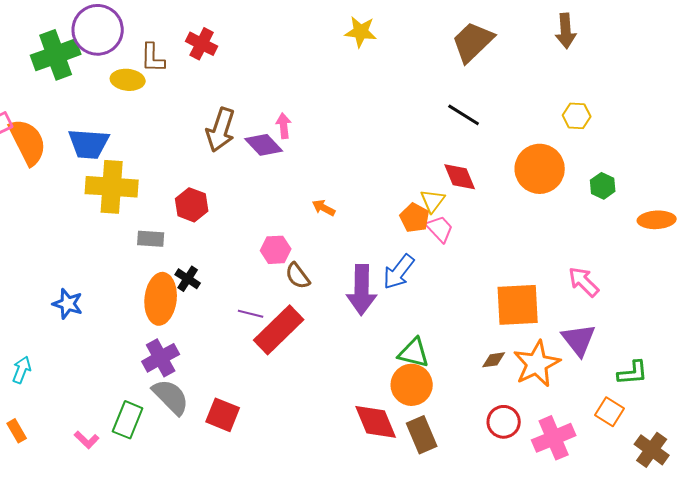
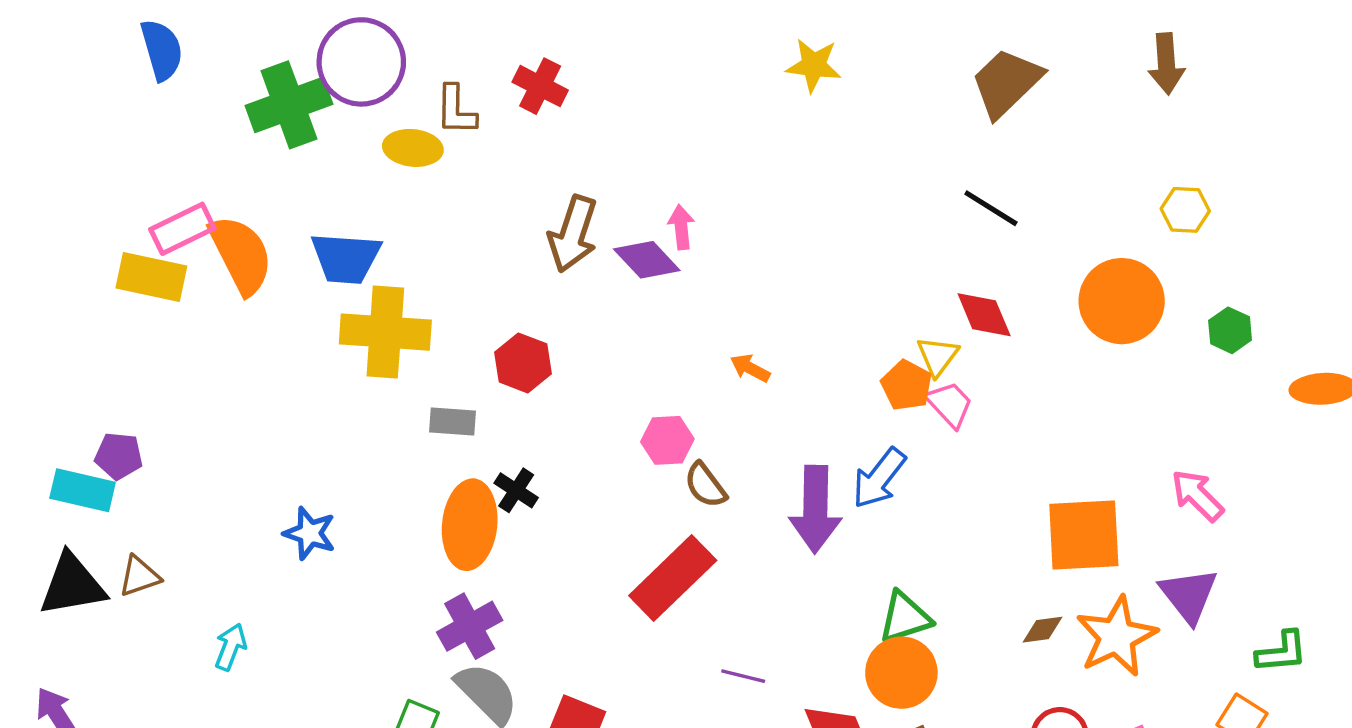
purple line: (251, 314) -> (743, 676), moved
green triangle: (414, 353) -> (905, 618), turned -32

